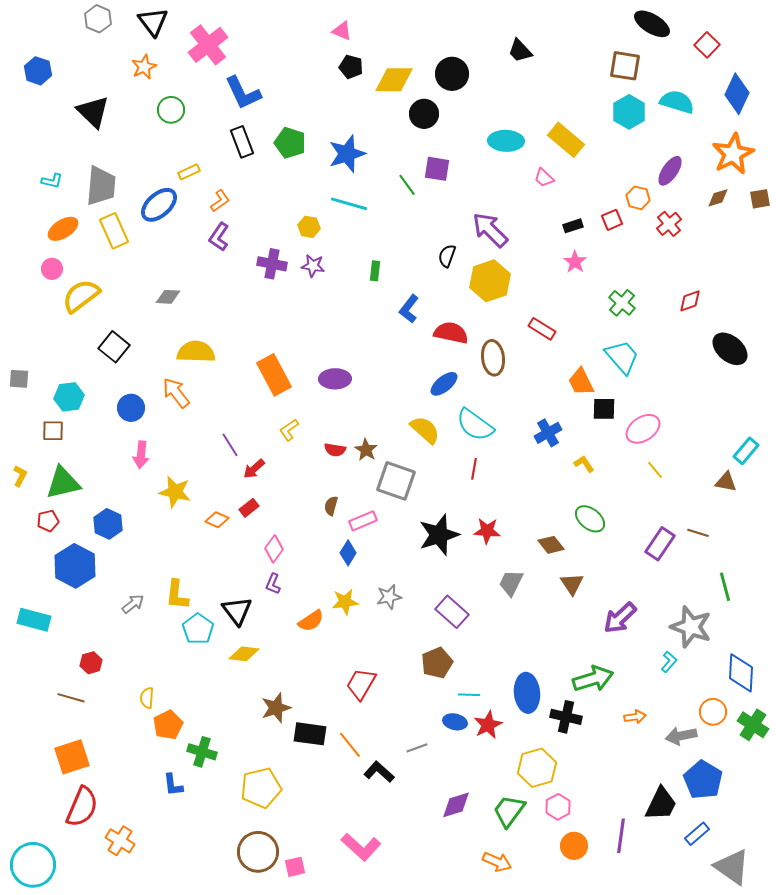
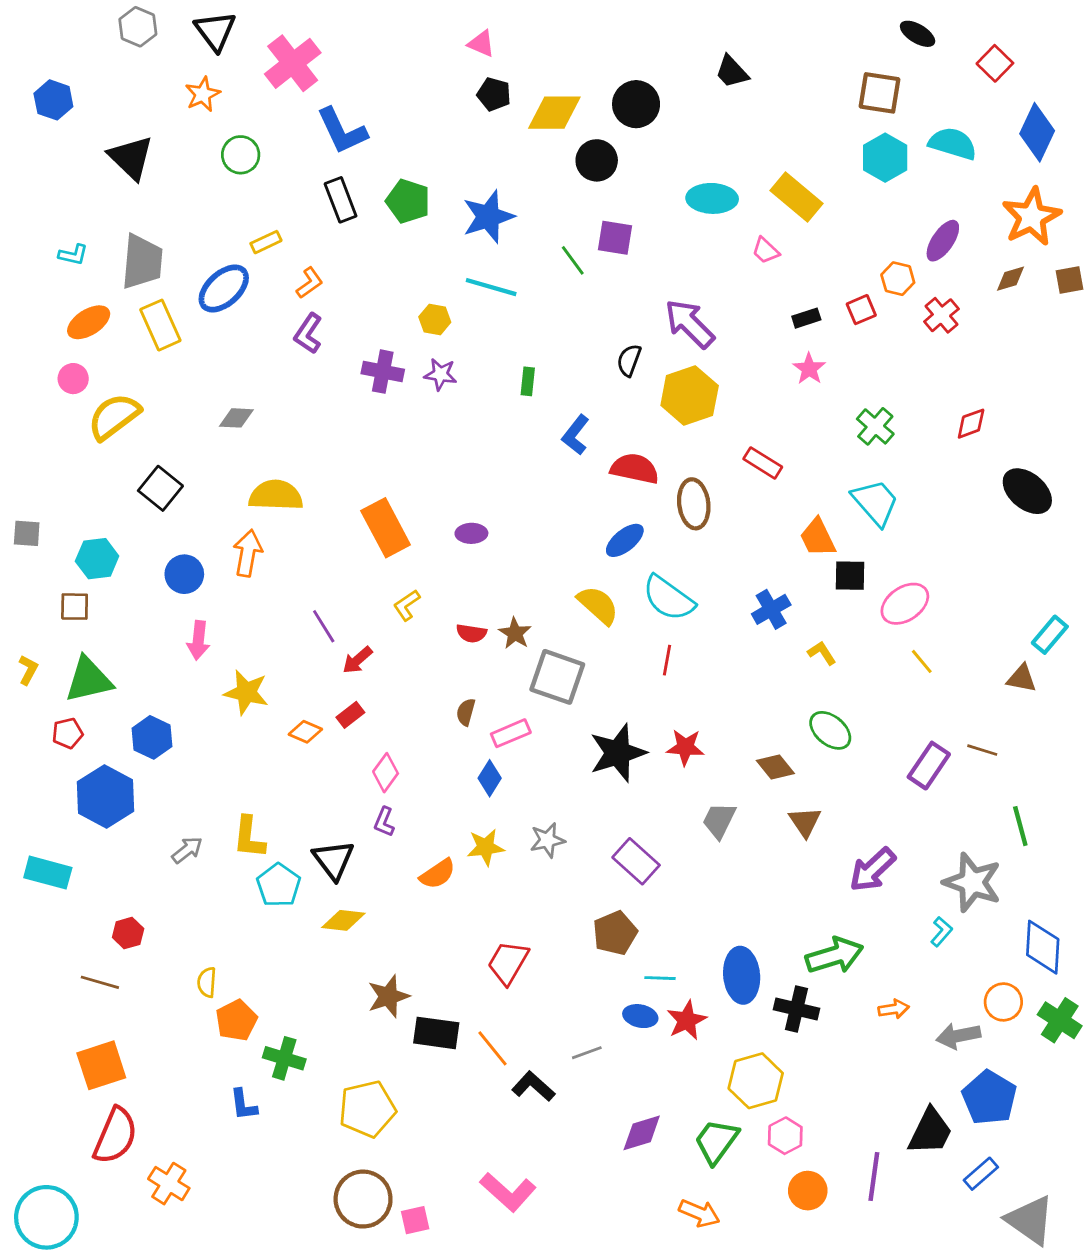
black ellipse: (652, 24) -> (918, 34), size x0.7
purple ellipse: (335, 379) -> (471, 533), size x0.7
orange arrow: (176, 393) -> (248, 553), turned 48

